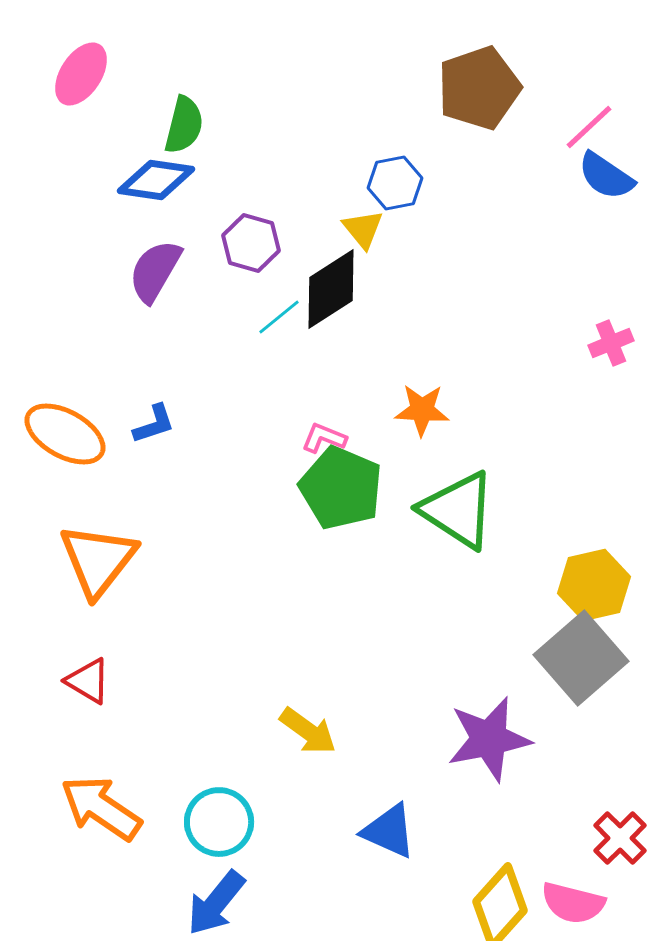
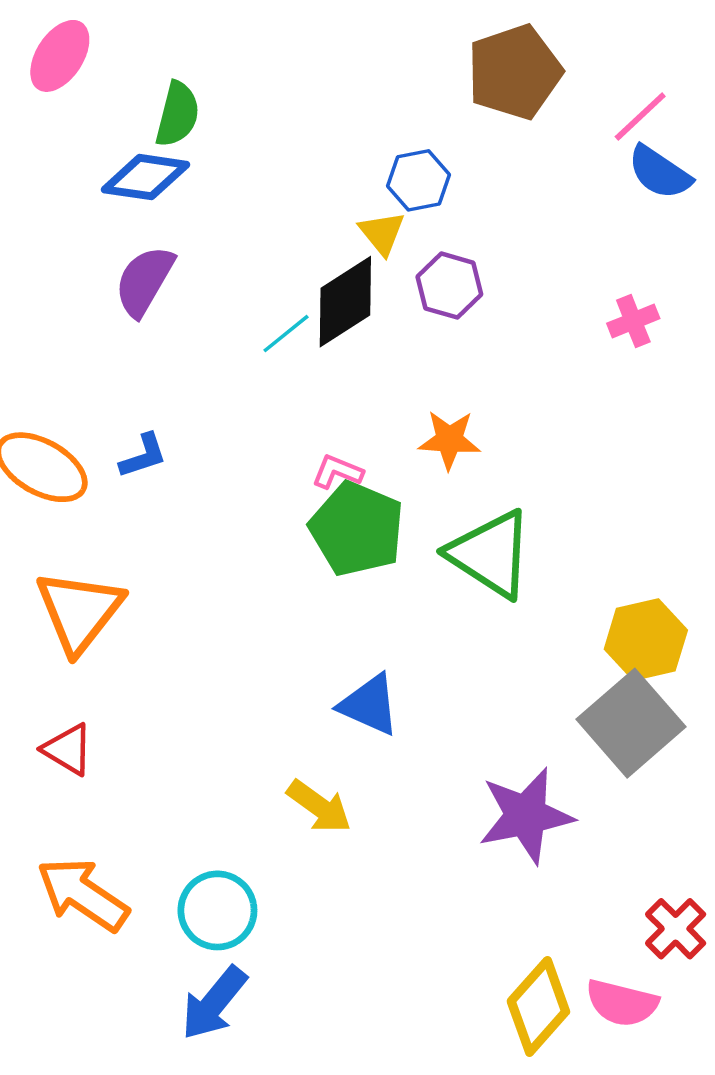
purple hexagon: (251, 243) -> (449, 286), moved
pink cross: (611, 343) -> (633, 321), moved
blue triangle: (389, 831) -> (369, 705), moved

